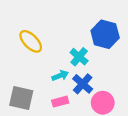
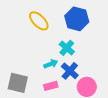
blue hexagon: (105, 34) -> (77, 19), moved
yellow ellipse: (31, 41) -> (39, 21), moved

